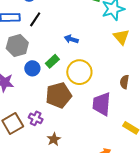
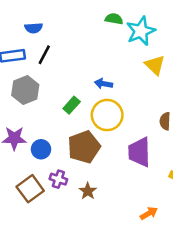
blue arrow: (71, 39) -> (104, 84), moved
blue circle: (32, 68) -> (41, 149), moved
brown star: (54, 139) -> (88, 191), moved

